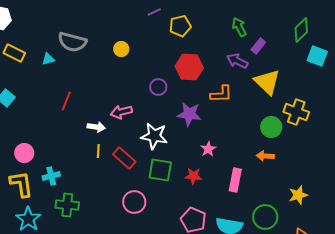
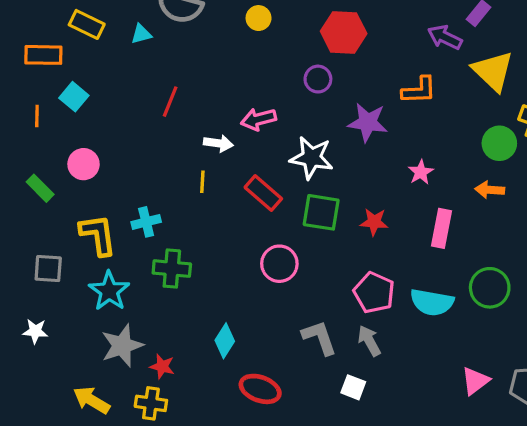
red hexagon: (189, 67) -> (344, 32), moved
pink star: (208, 149) -> (421, 172), moved
yellow line: (98, 151) -> (202, 182), moved
pink circle: (24, 153) -> (83, 164), moved

